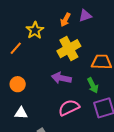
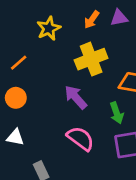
orange line: (16, 48) -> (19, 63), moved
purple arrow: (61, 78) -> (76, 97), turned 30
pink semicircle: (69, 108) -> (80, 139), turned 55

